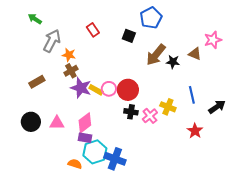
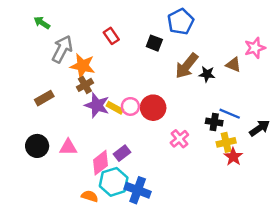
orange star: (69, 55) -> (83, 66), size x1.5
blue line: (192, 95) -> (230, 114), turned -54
yellow cross: (168, 107) -> (226, 142), moved, turned -35
black cross: (131, 112) -> (214, 122), moved
pink diamond: (85, 123) -> (100, 163), moved
purple rectangle: (85, 138) -> (122, 153), moved, turned -48

